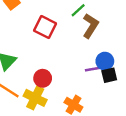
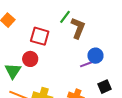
black square: (109, 75) -> (105, 87), moved
red circle: (43, 78) -> (30, 59), moved

